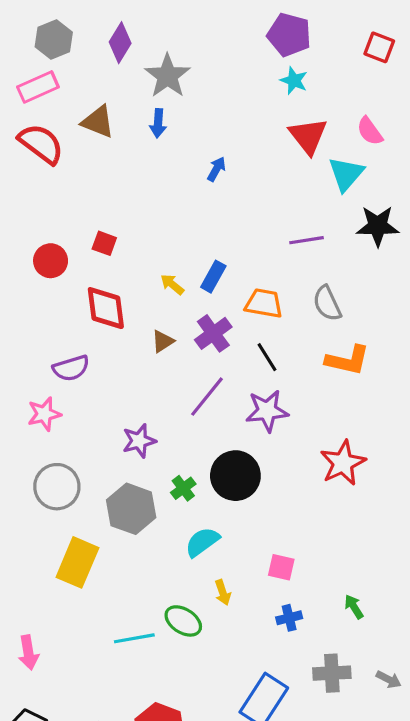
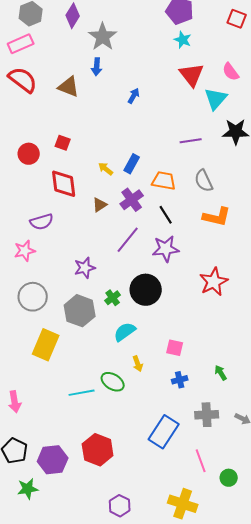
brown triangle: (98, 122) -> (69, 87), moved

